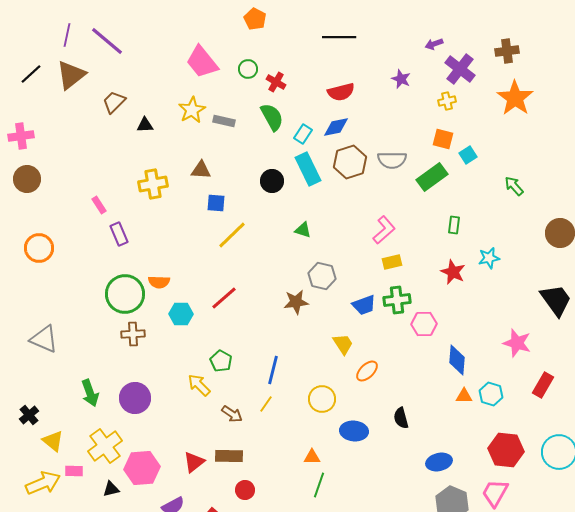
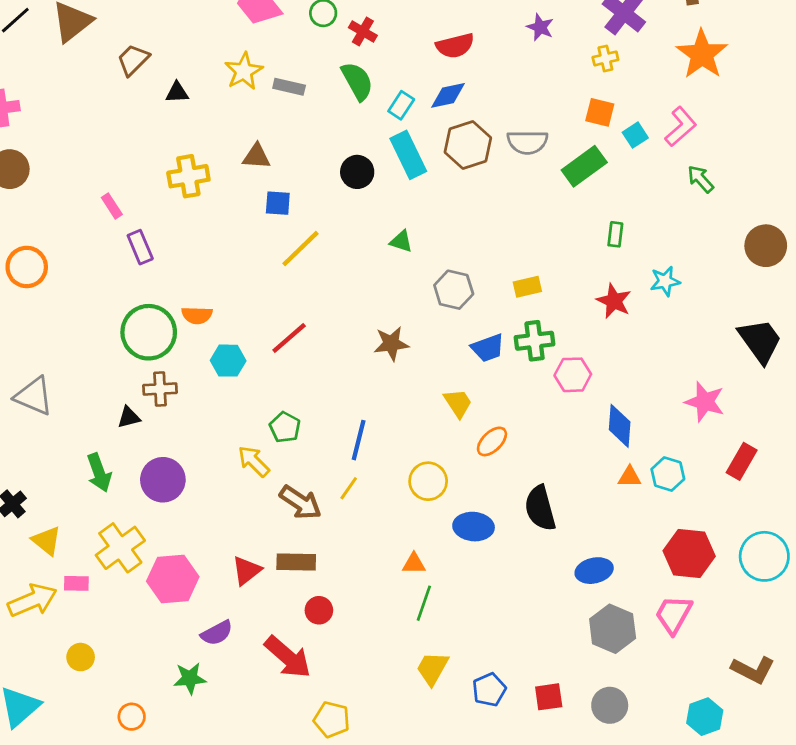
pink L-shape: (384, 230) -> (681, 127), moved
gray hexagon: (322, 276) -> (454, 290), moved
brown arrow: (232, 414) -> (300, 502), size x1.4
black semicircle: (401, 418) -> (540, 508), size x1.5
black triangle: (111, 489) -> (129, 417), moved

